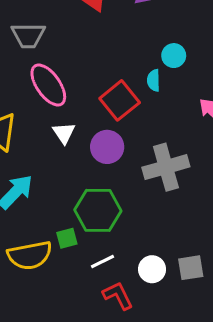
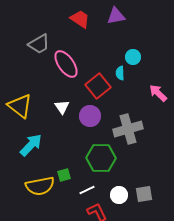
gray trapezoid: (28, 35) -> (39, 44), turned -30
pink ellipse: (48, 85) -> (66, 64), moved
green hexagon: (98, 210) -> (101, 158), moved

